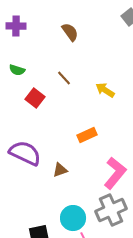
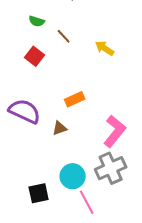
green semicircle: (17, 70) -> (37, 21), moved
orange rectangle: (87, 135) -> (75, 99), moved

